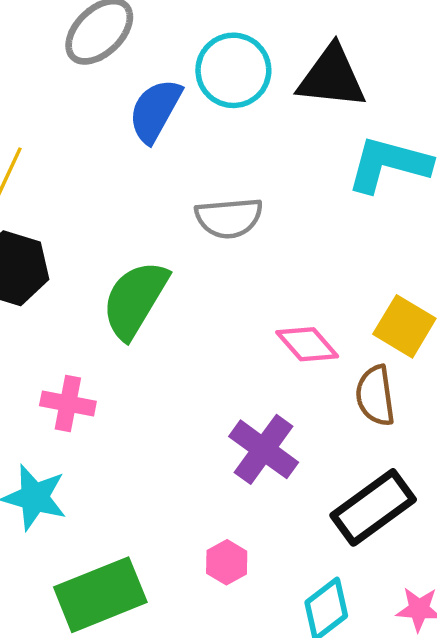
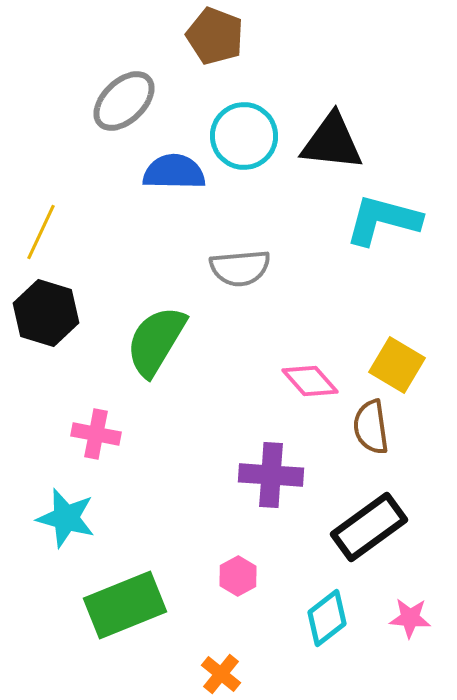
blue semicircle: (155, 111) -> (174, 172), turned 62
purple cross: (264, 449) -> (271, 475), turned -32

